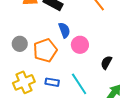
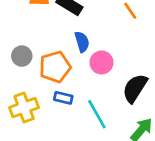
black semicircle: (106, 62) -> (135, 88), size x1.6
blue rectangle: (52, 82) -> (63, 98), moved

